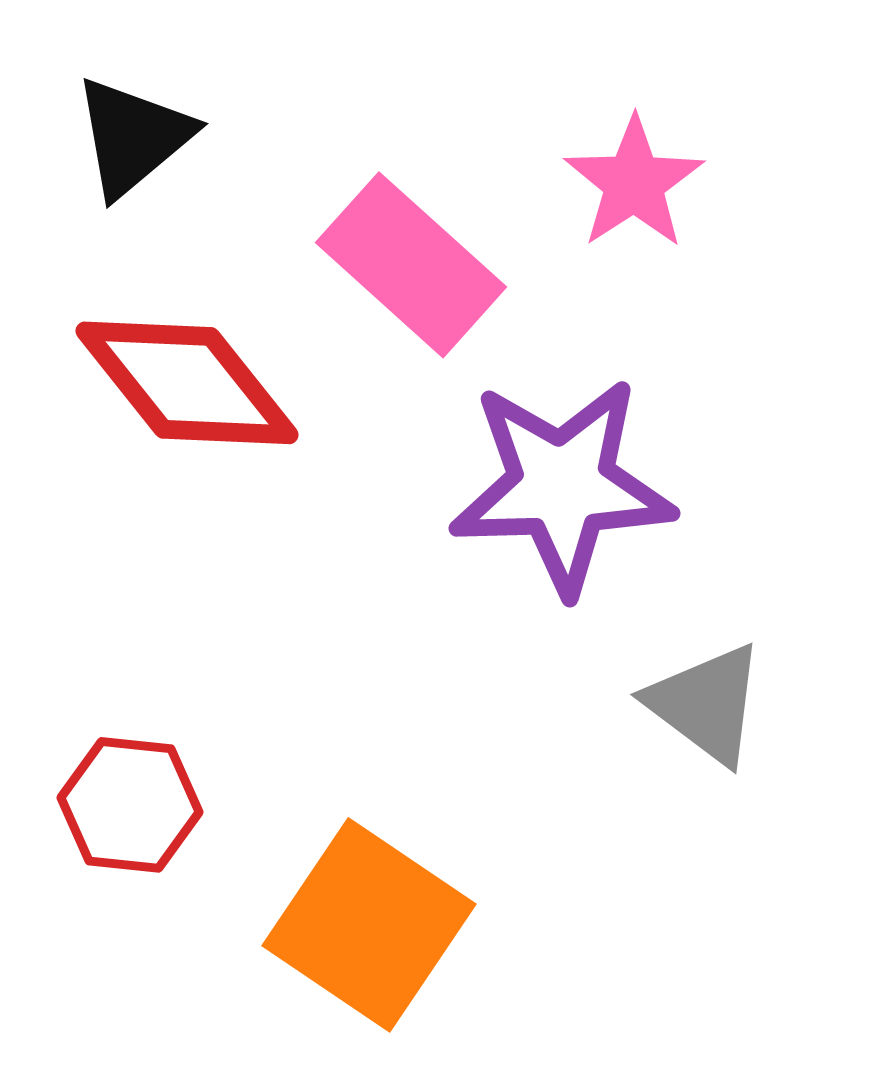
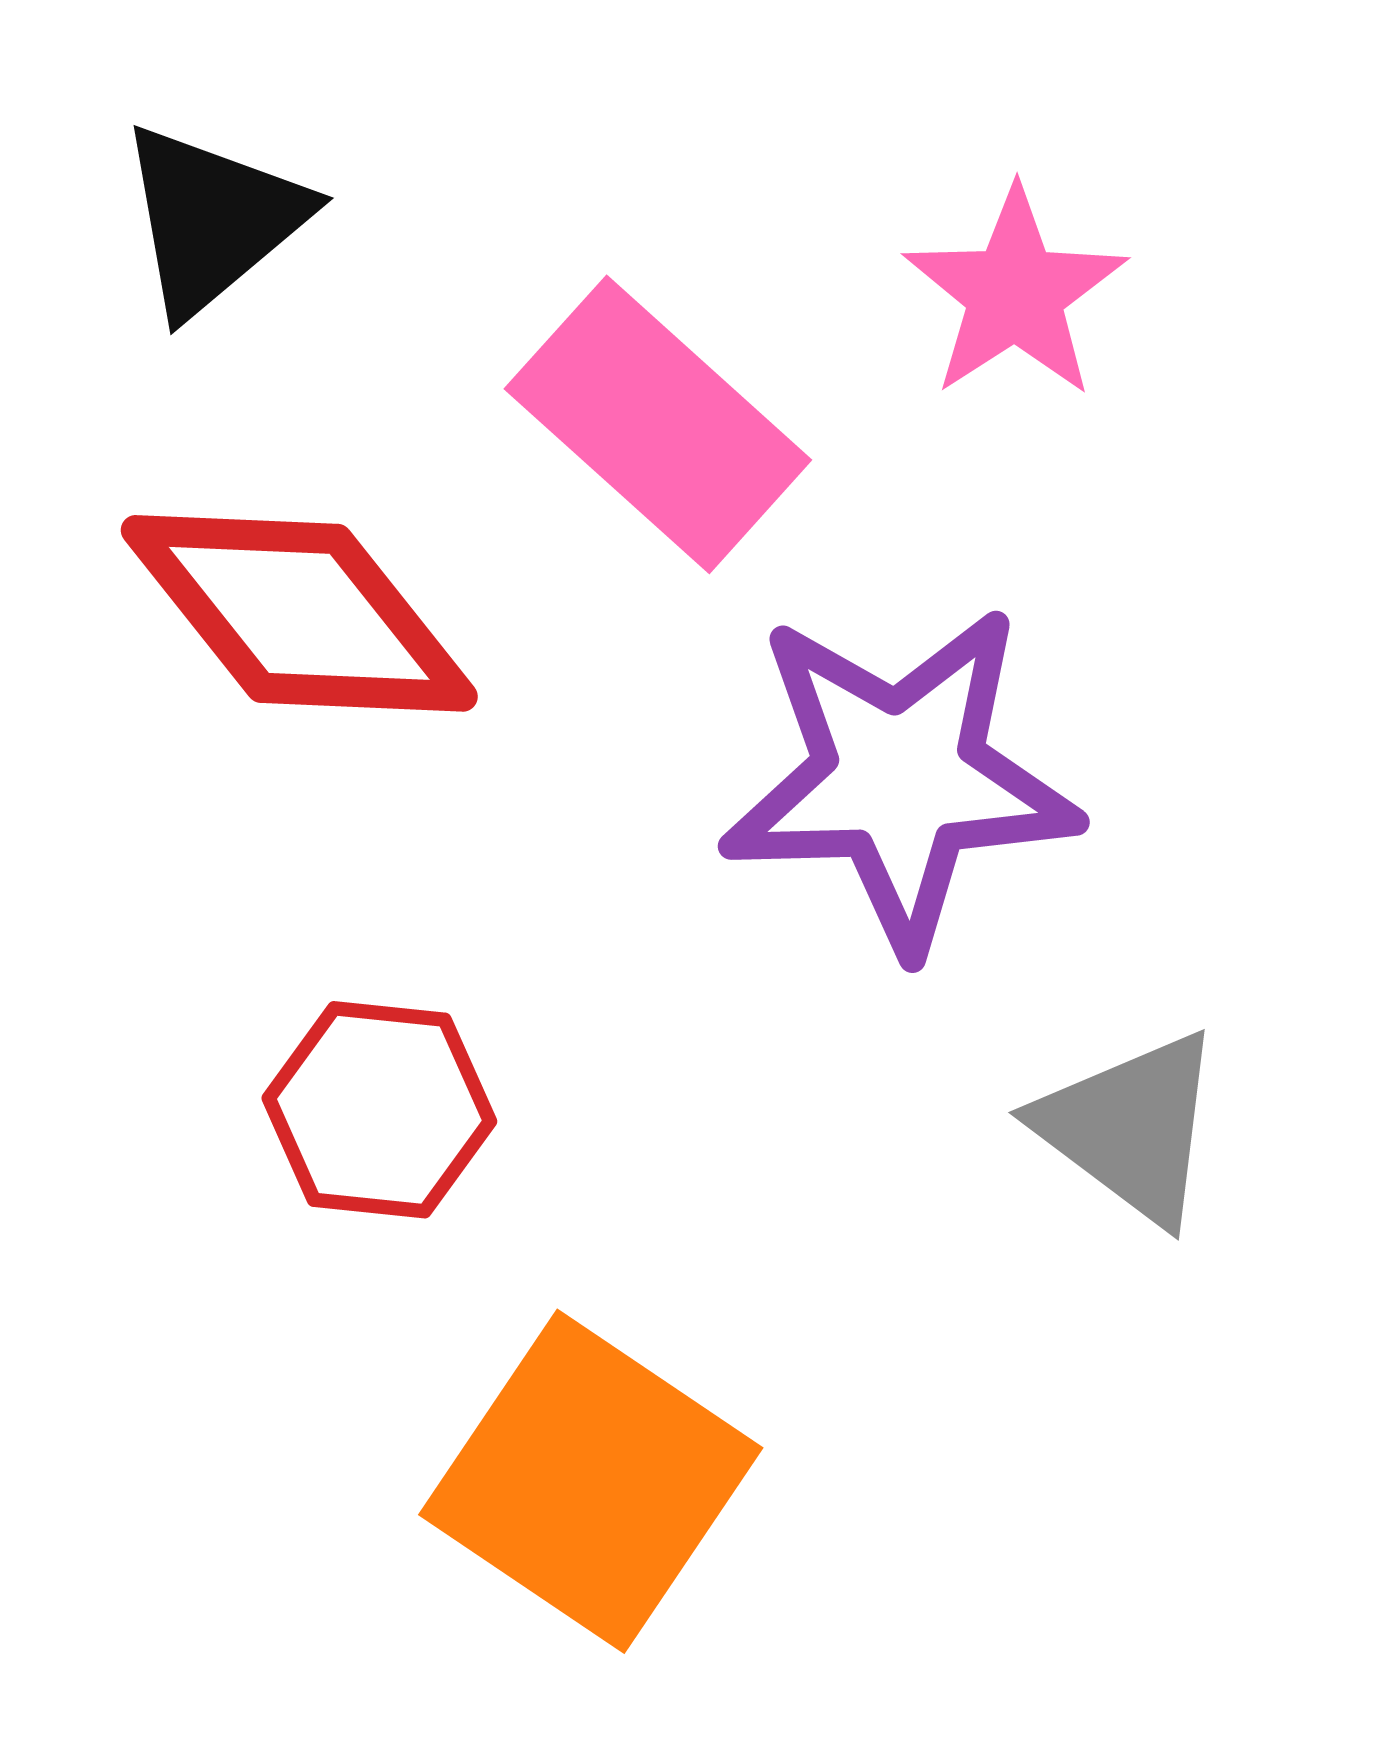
red hexagon: (130, 805) -> (379, 1110), moved

